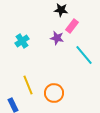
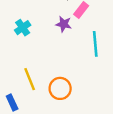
cyan line: (84, 55) -> (95, 44), turned 35

